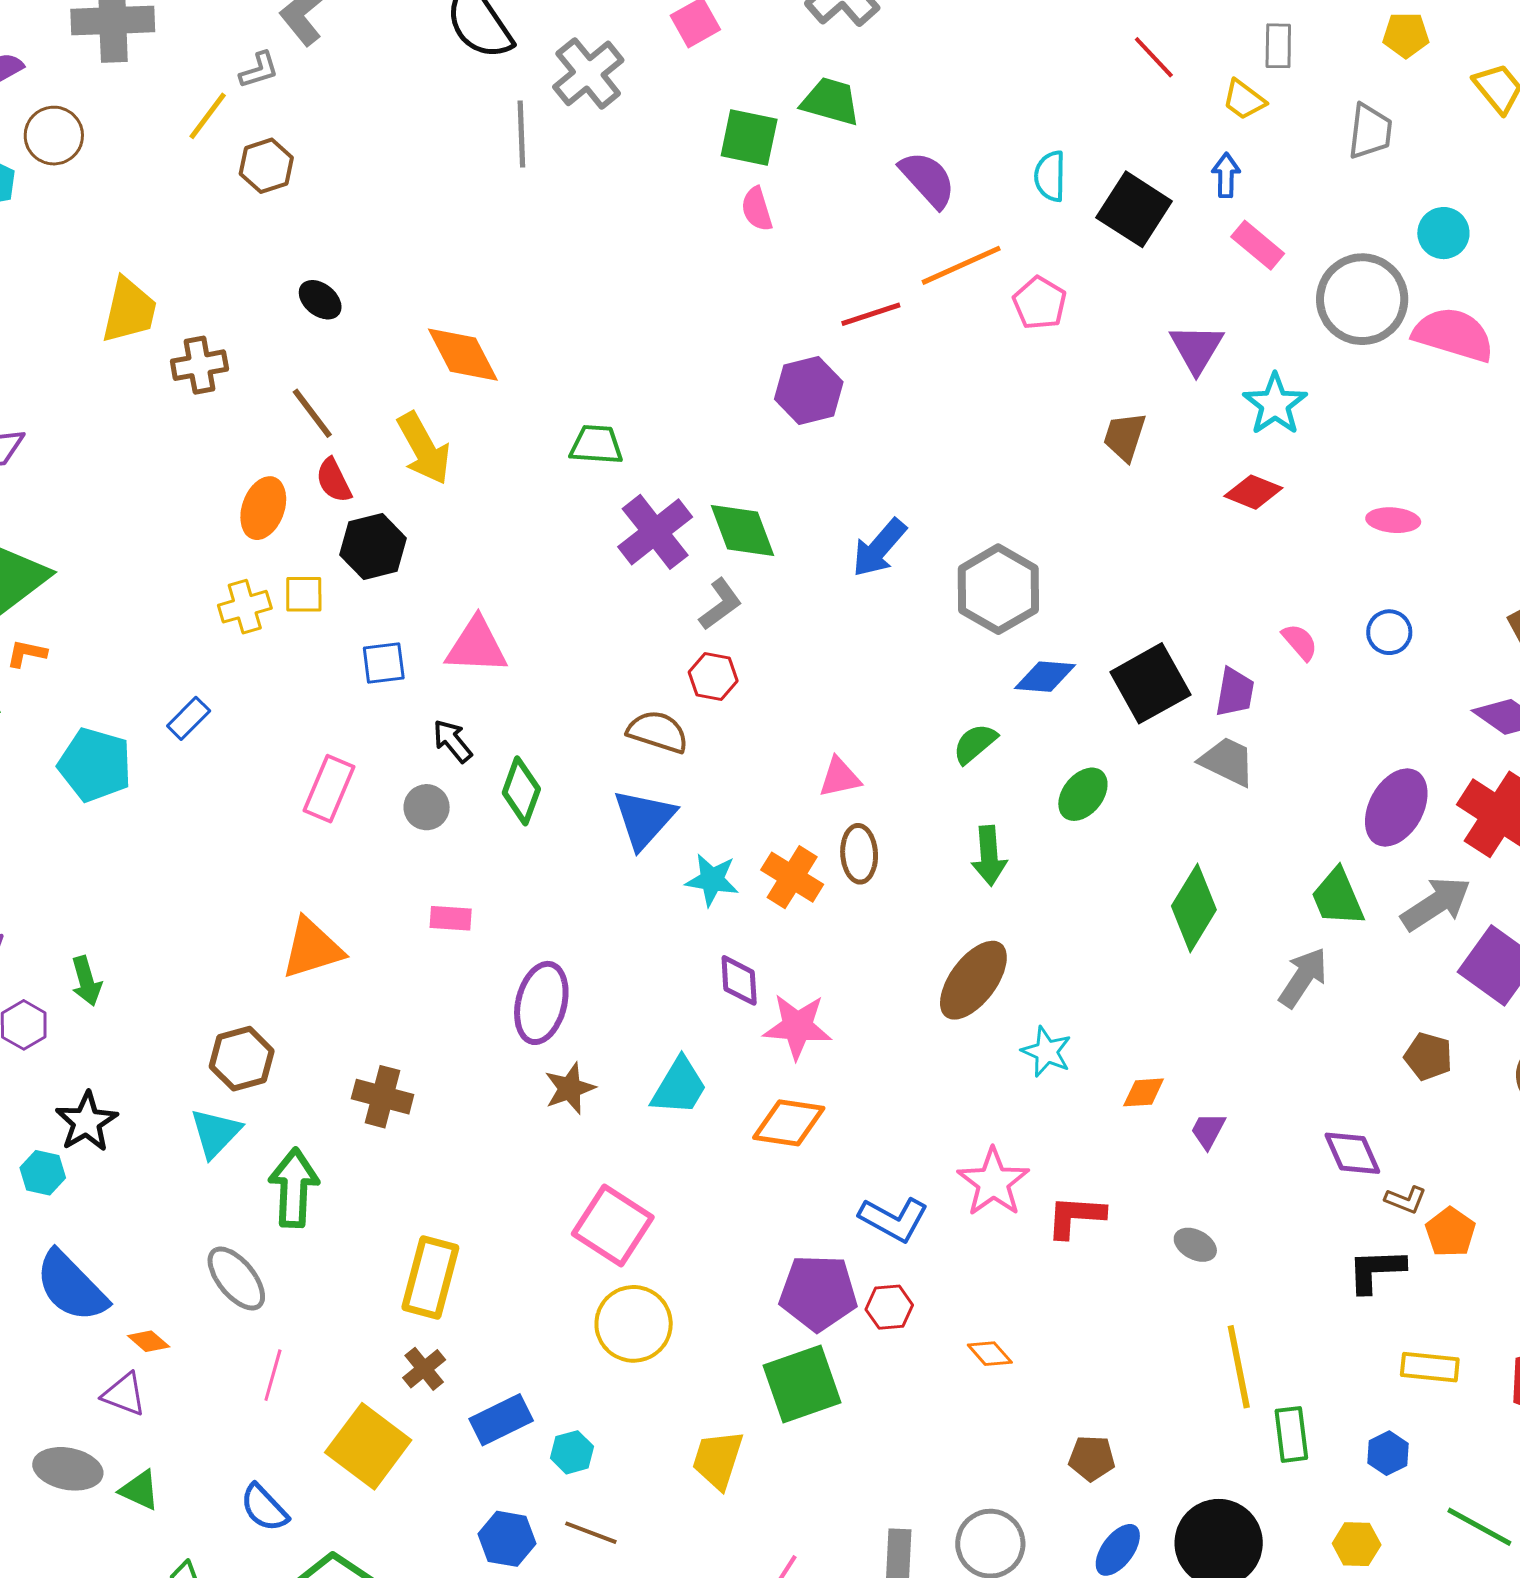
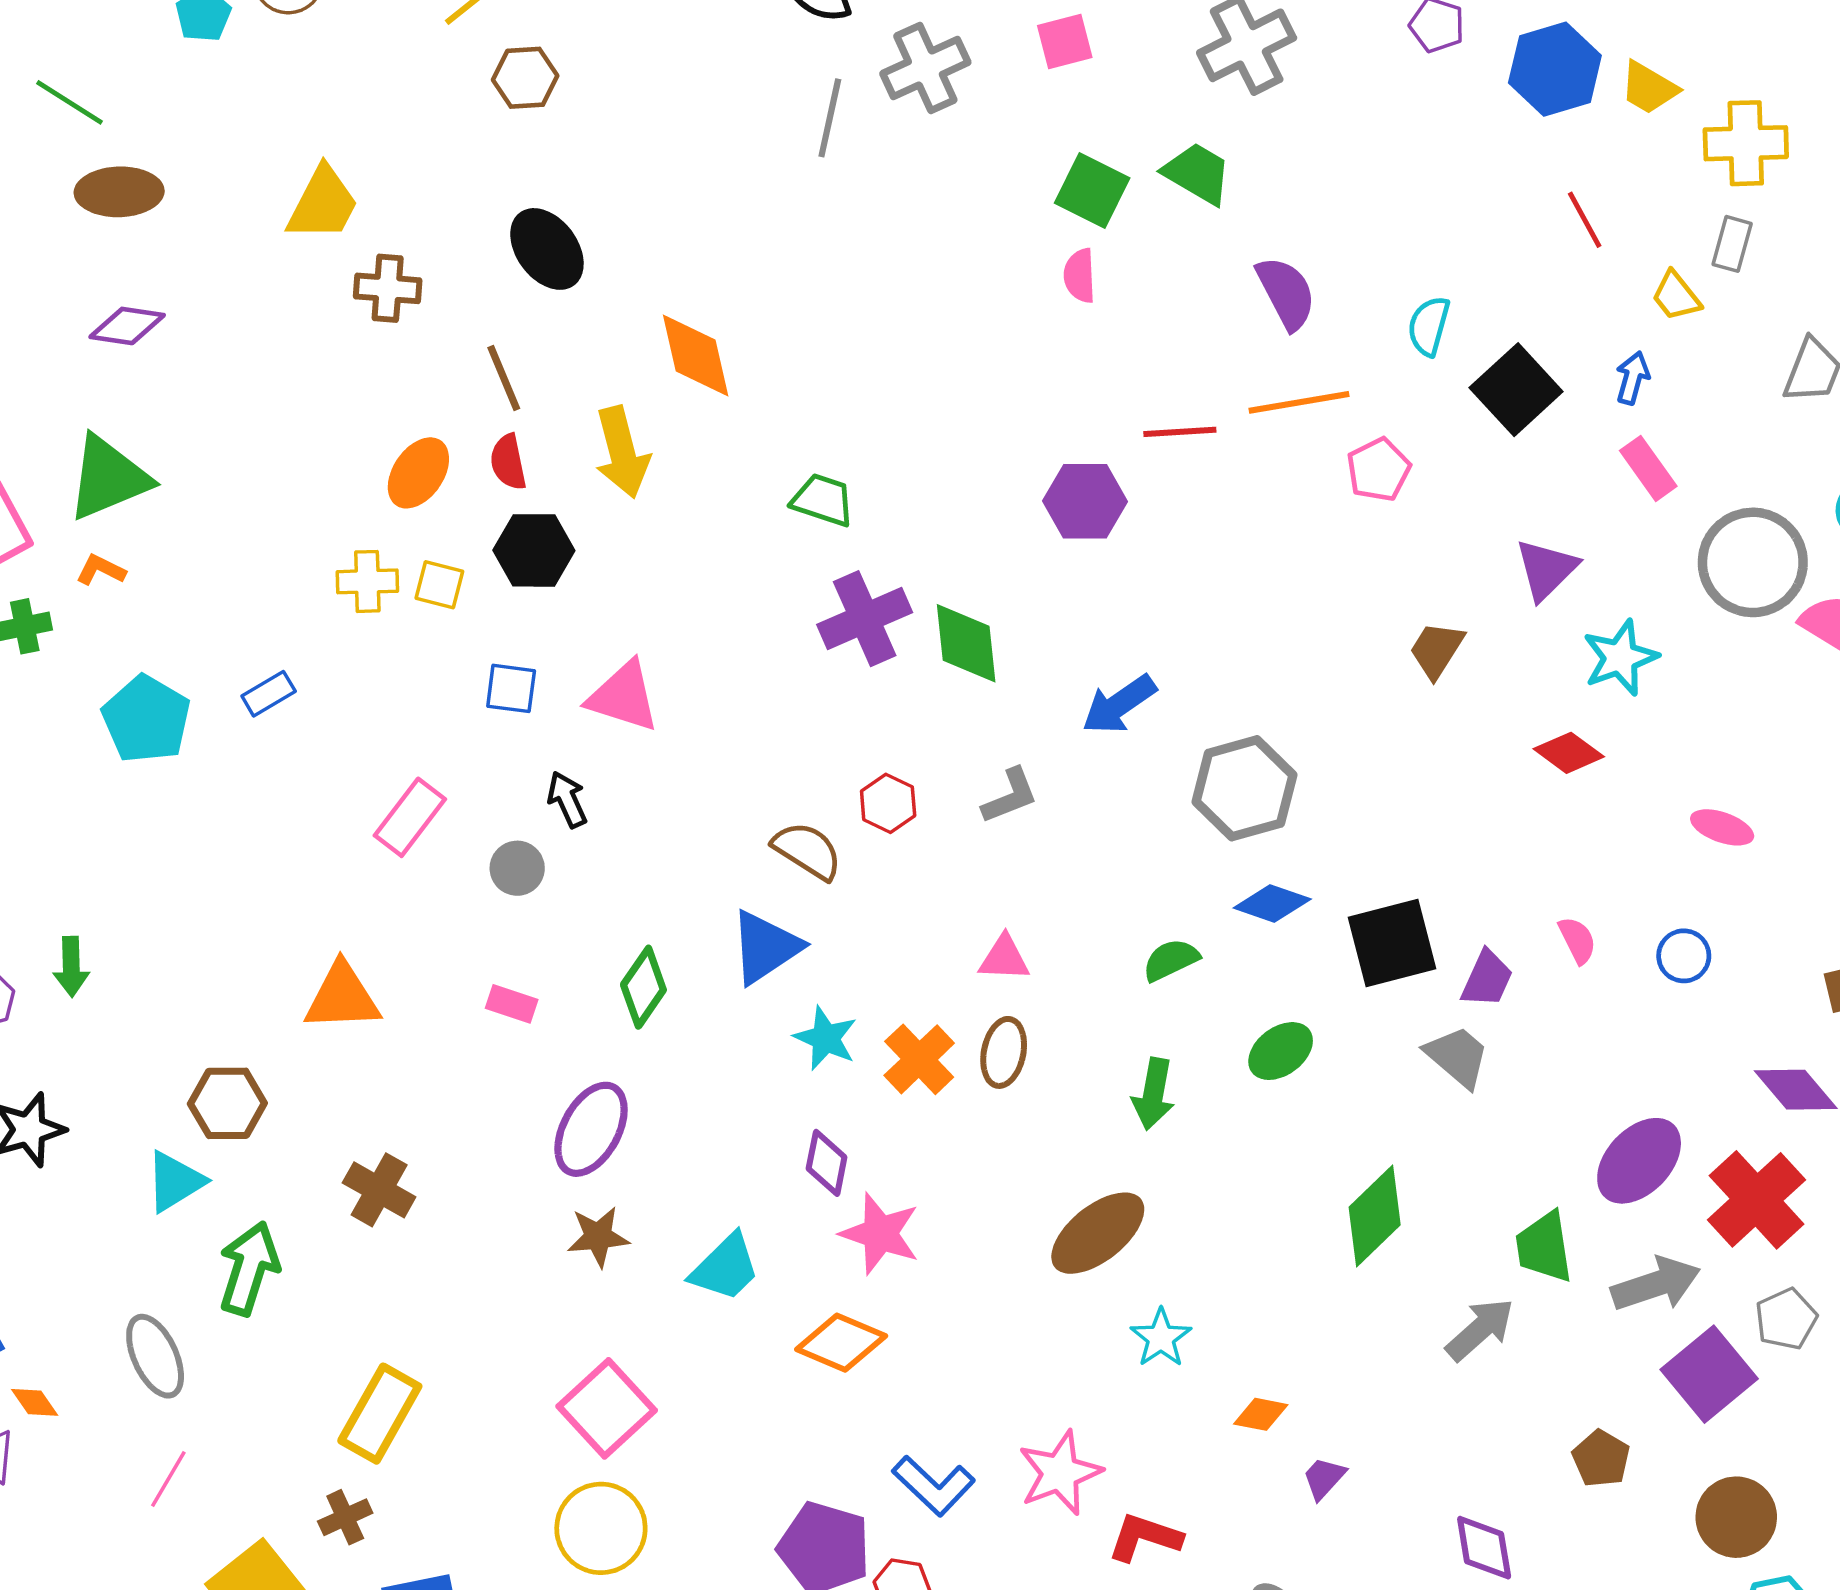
black ellipse: (320, 300) -> (547, 249), size x1.6
gray L-shape: (720, 604) -> (1010, 796), moved
green diamond: (521, 791) -> (643, 987), moved

